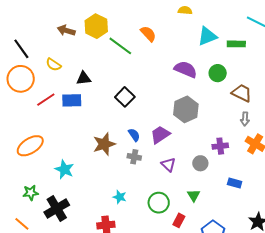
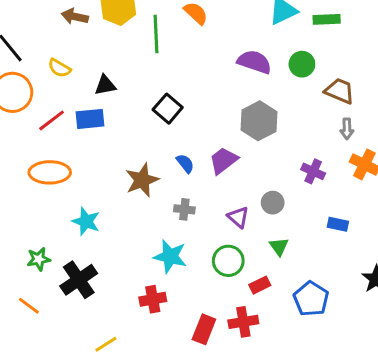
green line: (120, 46) -> (156, 34), turned 55
orange ellipse: (30, 146) -> (50, 172), moved, turned 36
purple cross: (220, 146) -> (313, 171), turned 35
gray cross: (134, 157) -> (184, 209), moved
gray circle: (200, 163) -> (273, 203), moved
purple triangle: (168, 165) -> (238, 217), moved
cyan star: (120, 197) -> (170, 256), size x1.6
red rectangle: (179, 220) -> (260, 285), turned 40

